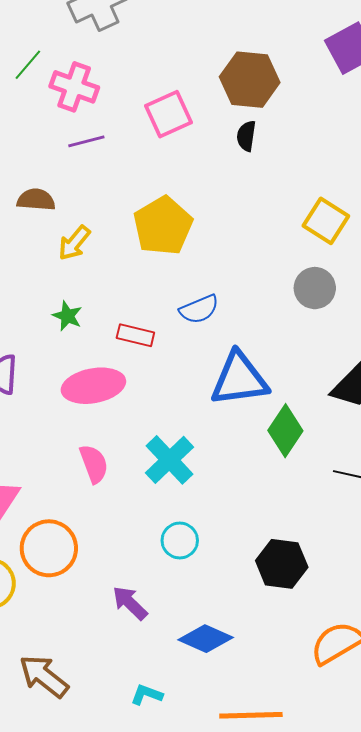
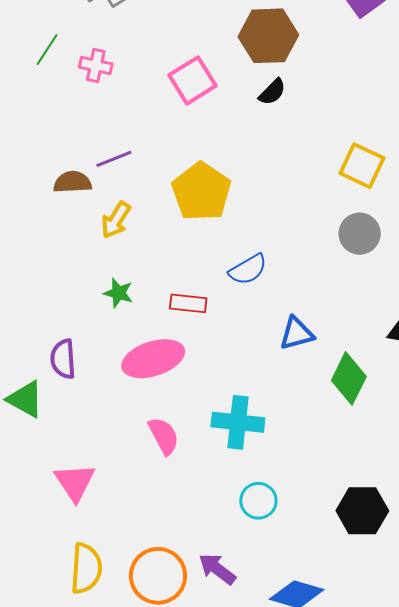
pink cross: (74, 87) -> (96, 66), size x0.7
black semicircle: (246, 136) -> (272, 92), turned -136
purple line: (86, 141) -> (114, 159), moved
blue triangle: (239, 379) -> (297, 333), size x0.6
cyan cross: (169, 460) -> (238, 422), turned -33
orange circle: (49, 548) -> (158, 576), moved

